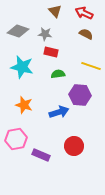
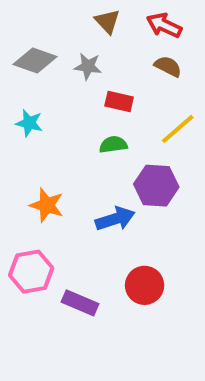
red rectangle: (51, 52) -> (119, 102), moved
yellow line: (91, 66) -> (178, 129), turned -60
cyan star: (22, 67) -> (29, 123), moved, size x0.6

